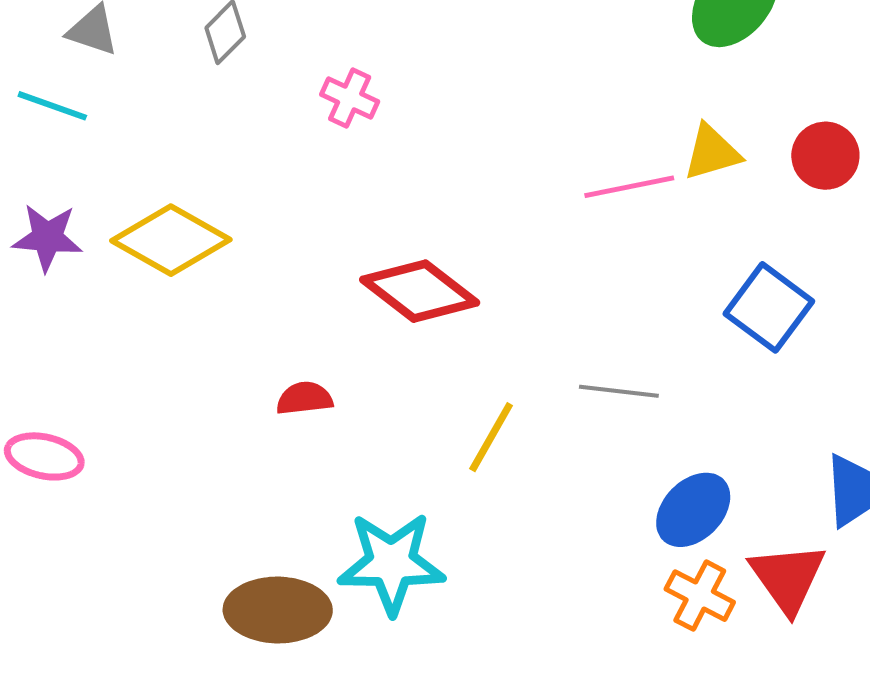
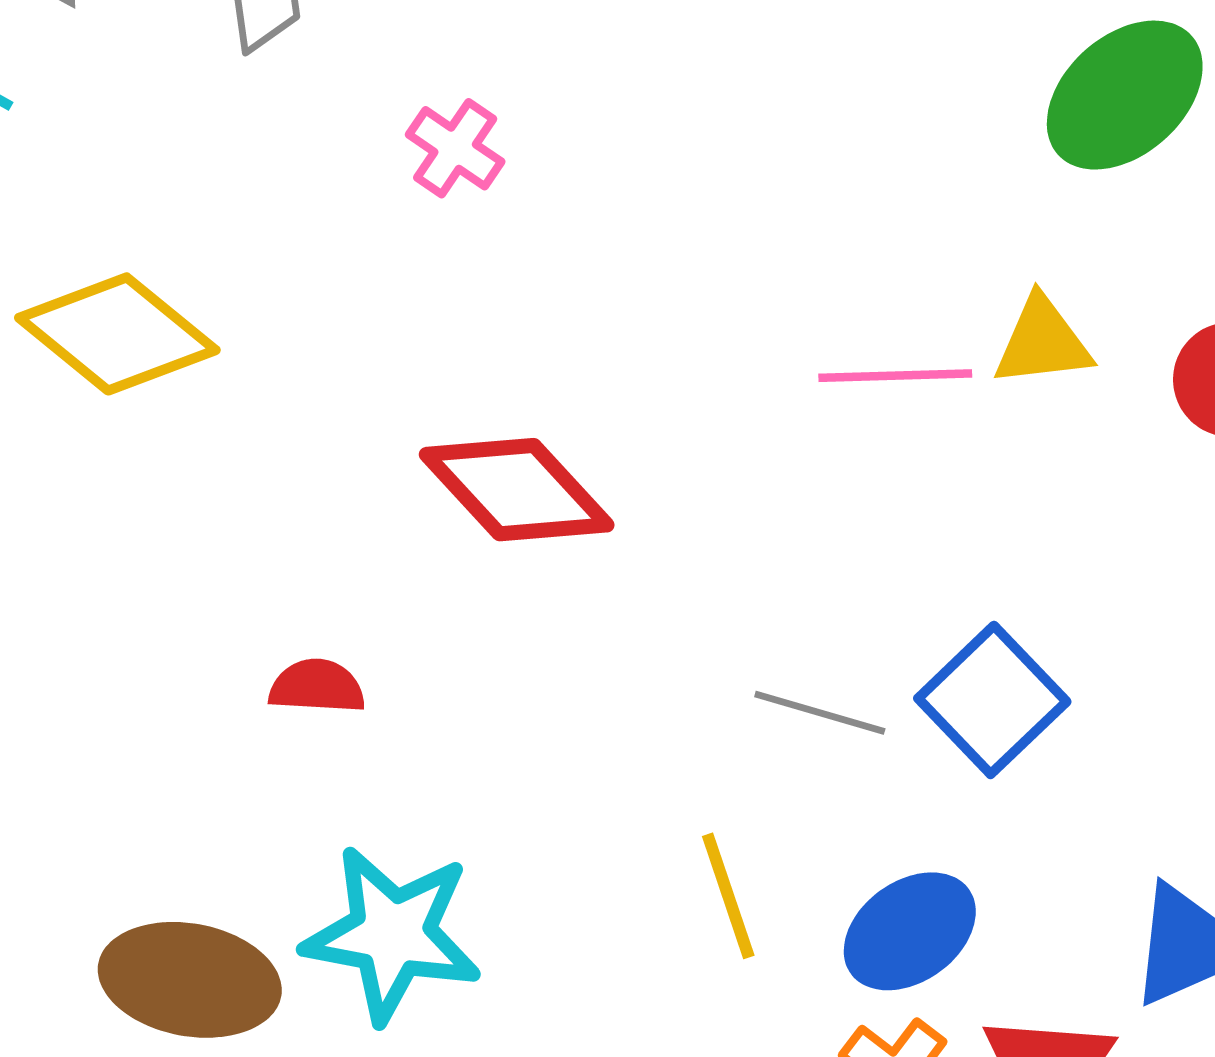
blue square: (769, 307) -> (992, 700), moved
red semicircle: (305, 398) -> (317, 686), moved
yellow line: (491, 437) -> (728, 896), moved, turned -58

